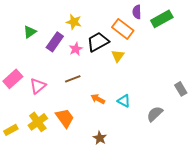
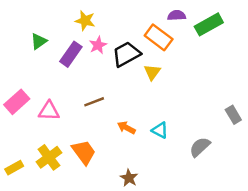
purple semicircle: (137, 12) -> (177, 15), turned 88
yellow star: (74, 22) -> (85, 21), moved
pink star: (76, 49) -> (98, 45), moved
pink triangle: (38, 86) -> (49, 111), turned 42

